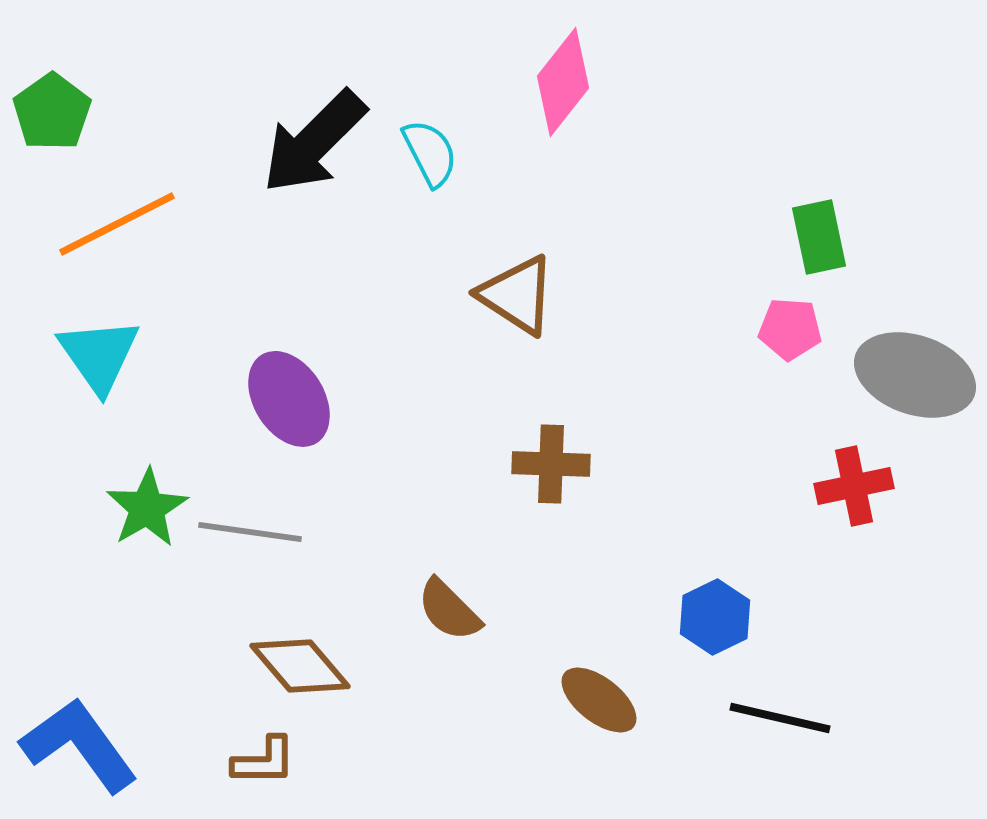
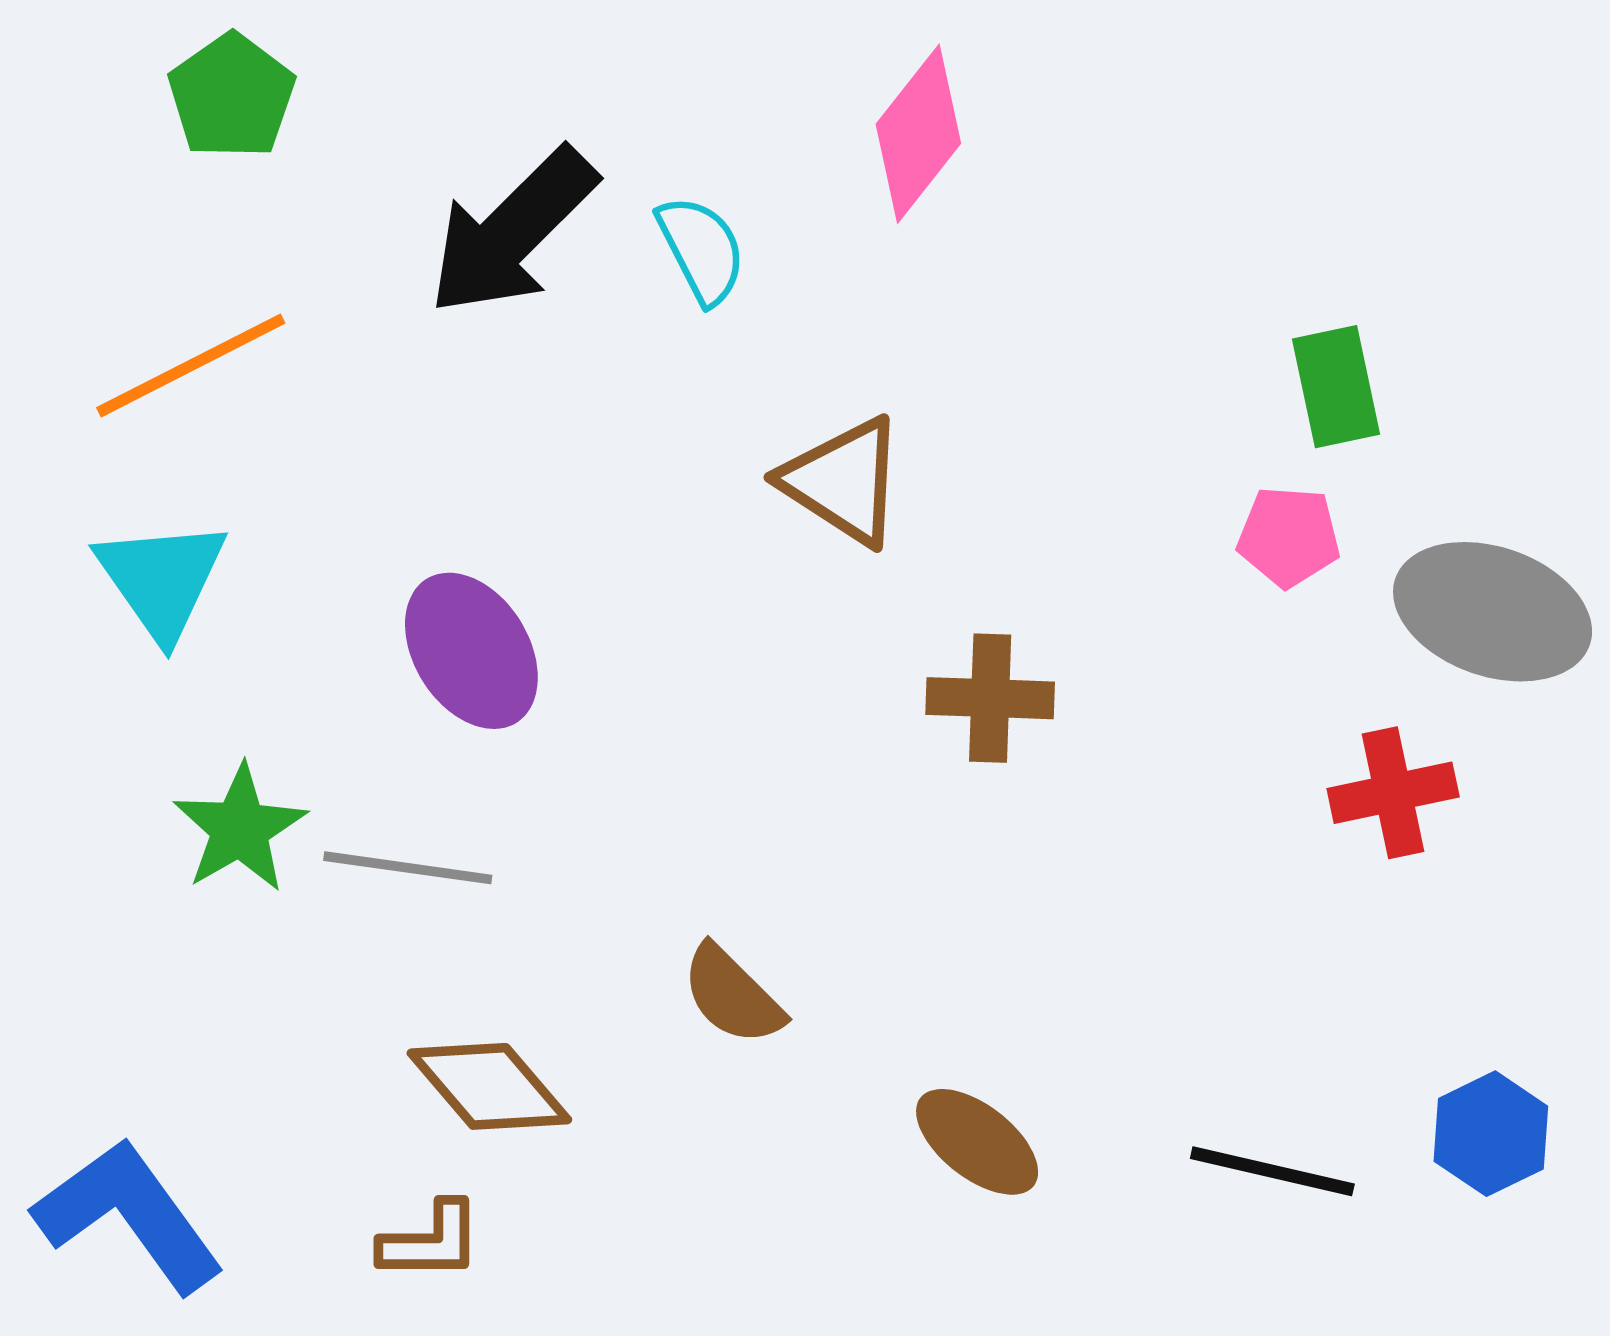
green pentagon: (52, 112) -> (232, 96), moved
brown cross: (551, 464) -> (990, 698), moved
blue hexagon: (715, 617) -> (1491, 1134), moved

